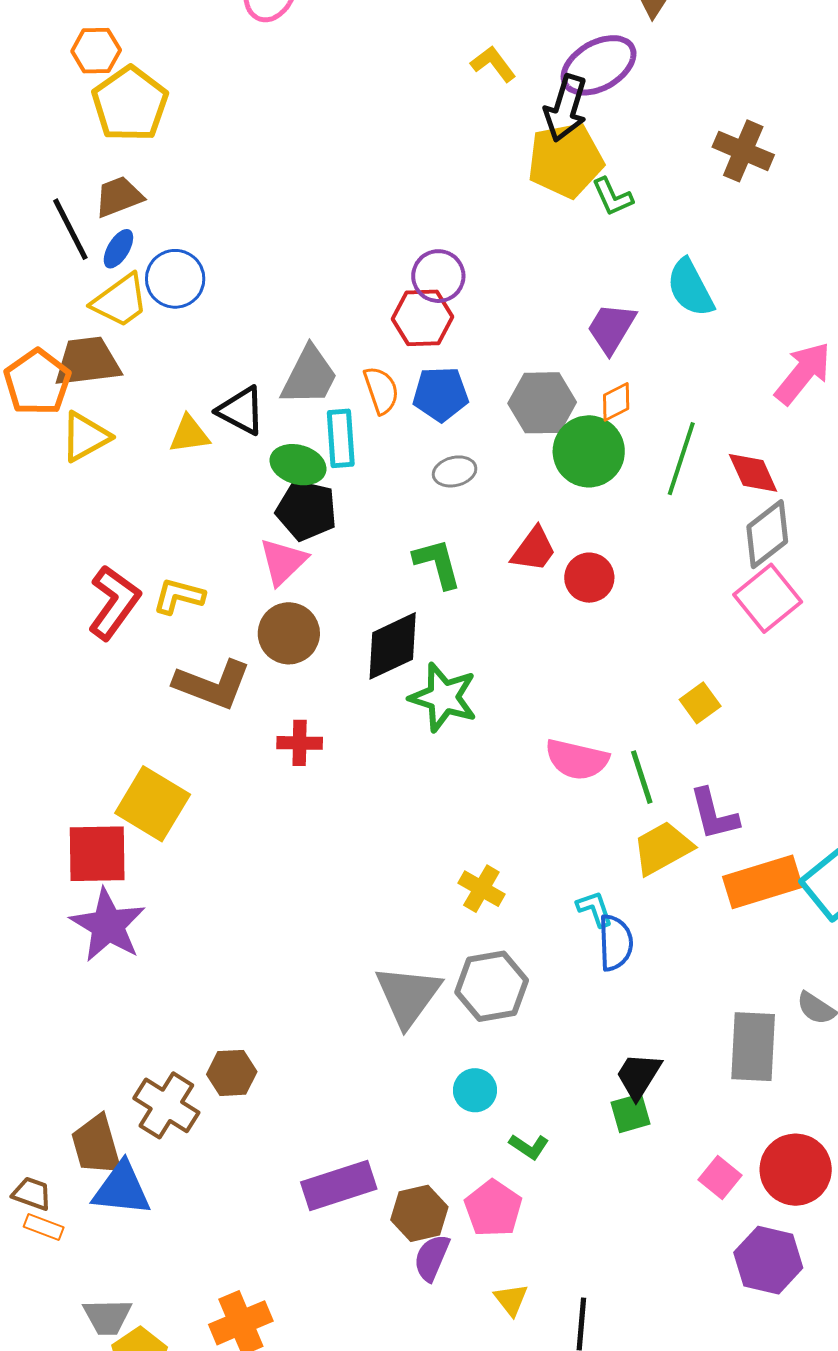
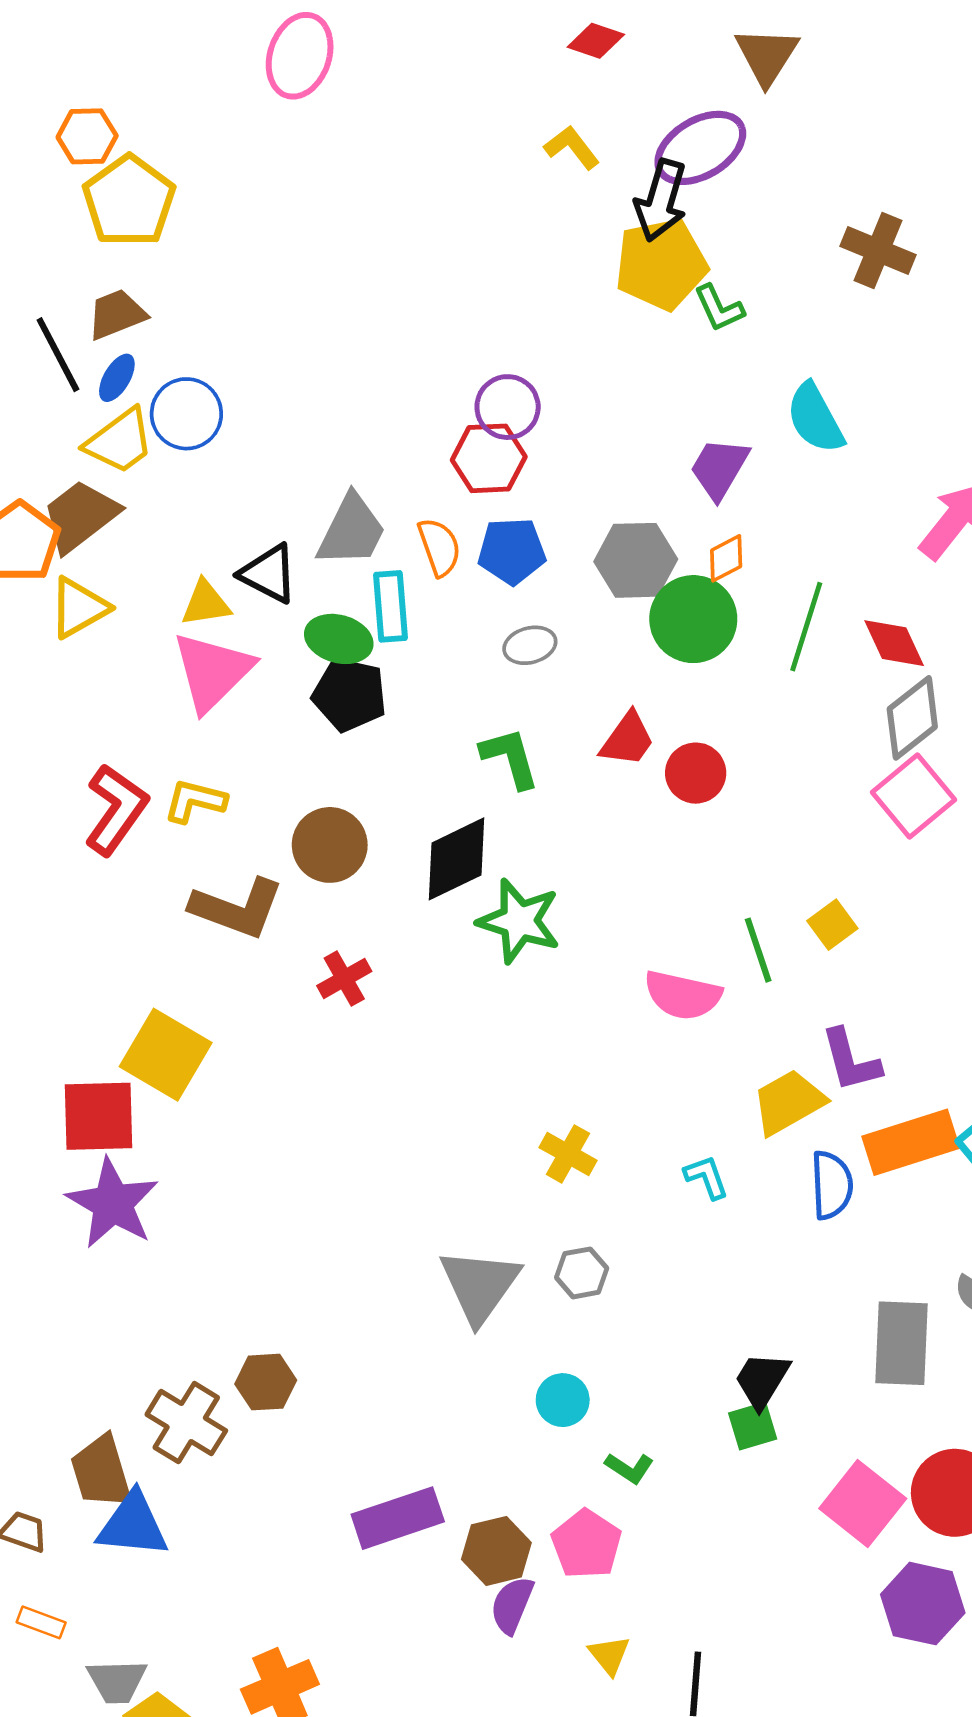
brown trapezoid: (87, 362) -> (80, 516), turned -30
pink triangle: (283, 562) -> (212, 671), moved, size x1.4
red cross: (300, 743) -> (344, 979), turned -30
green line: (642, 777) -> (758, 950), moved
blue semicircle: (615, 943) -> (832, 1185), moved
gray hexagon: (492, 986) -> (582, 1273), size x0.6
pink square: (720, 1178) -> (863, 1503), size x1.6
orange rectangle: (44, 1227) -> (41, 1622), moved

